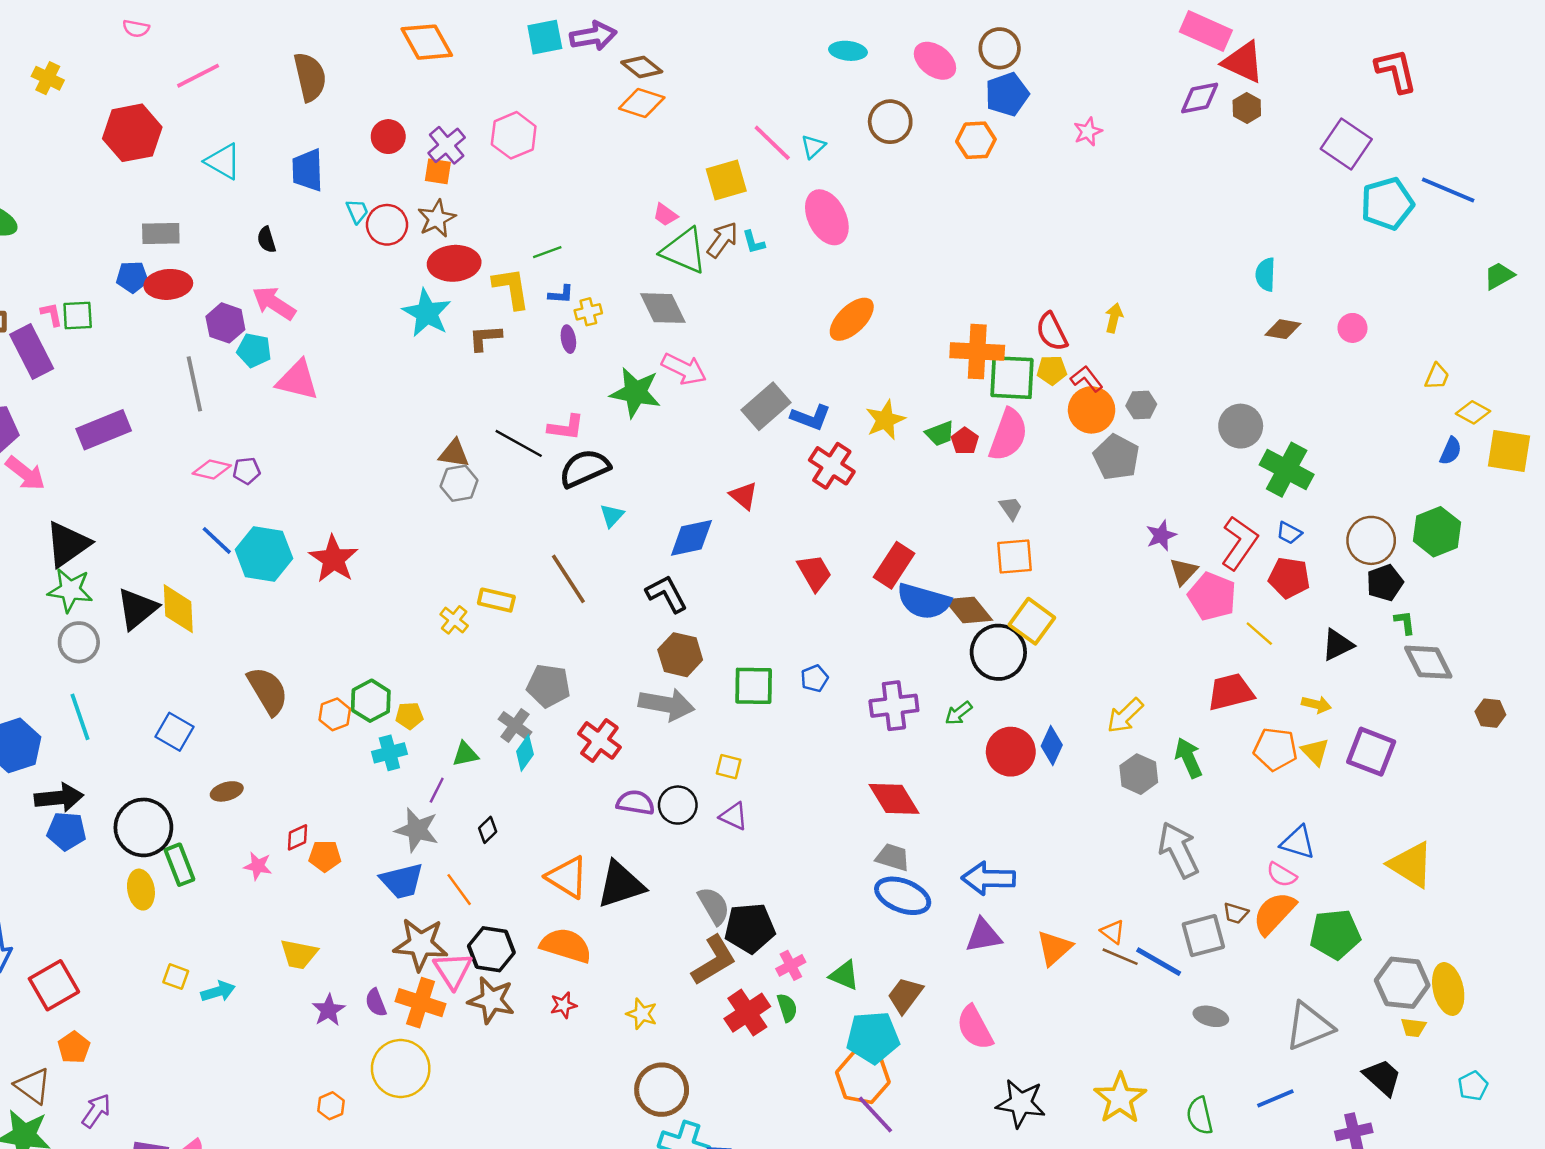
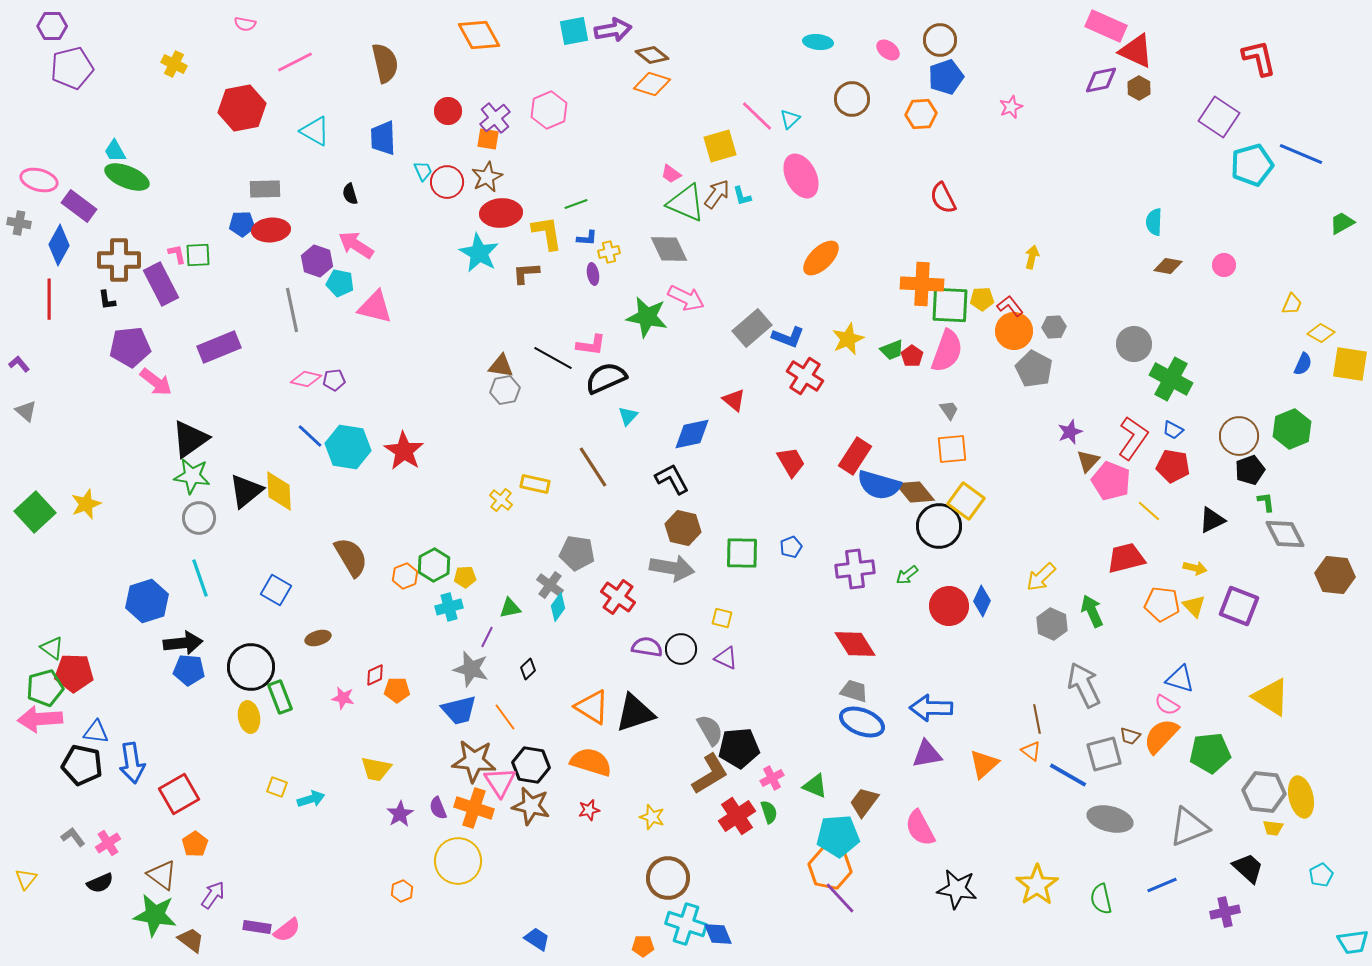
pink ellipse: (935, 61) -> (888, 50), size x0.7
red semicircle: (1052, 332) -> (943, 198), moved
brown hexagon: (1490, 713) -> (1335, 575), size x1.6
brown line: (1120, 957) -> (1037, 719), moved, turned 56
gray ellipse: (1211, 1016) -> (1110, 819), size x1.6

